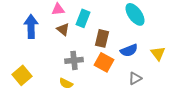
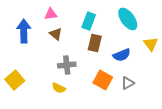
cyan rectangle: (83, 18) -> (89, 21), moved
yellow triangle: (158, 53) -> (151, 44), moved
orange square: (104, 62) -> (103, 80), moved

